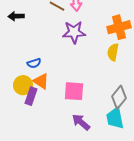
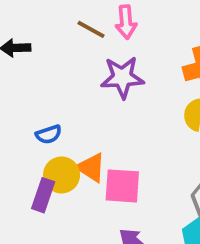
orange triangle: (41, 81) -> (91, 168), moved
yellow circle: (23, 85) -> (62, 175), moved

